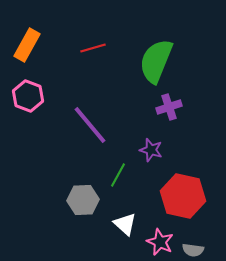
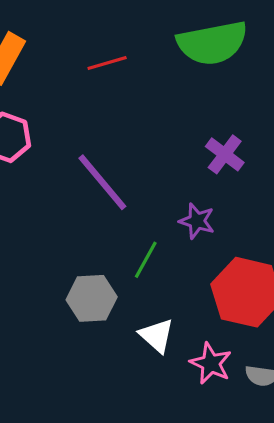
green semicircle: (156, 61) -> (212, 43), moved, turned -123
purple cross: (169, 107) -> (225, 154), turned -35

